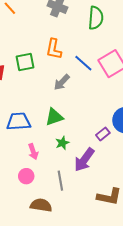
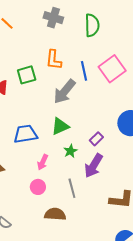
blue line: (83, 63) -> (84, 71), turned 42
gray arrow: (62, 82) -> (64, 92), size x1.5
purple rectangle: (103, 134) -> (96, 139), moved
pink arrow: (33, 152) -> (43, 162), turned 49

